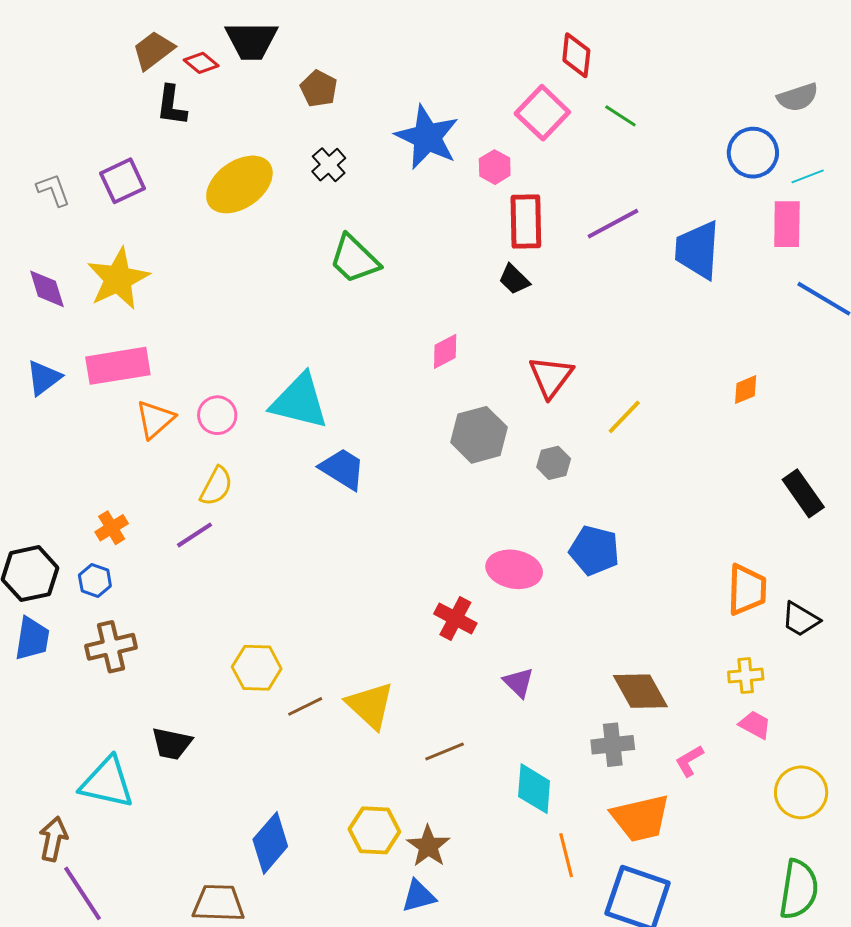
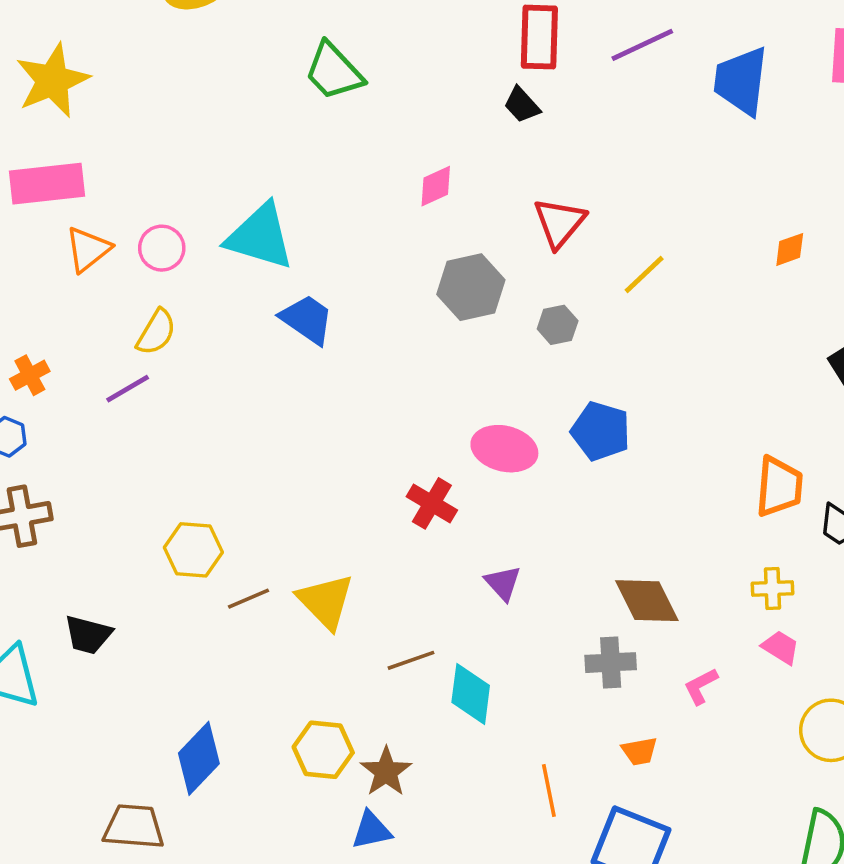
cyan diamond: (534, 789) -> (471, 694), moved
orange trapezoid: (641, 818) -> (639, 751), size x0.5

